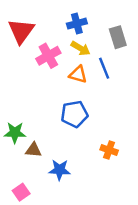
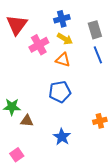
blue line: (104, 68) -> (98, 55), moved
orange cross: (109, 150) -> (100, 121), moved, turned -32
blue star: (60, 170) -> (62, 137), moved, turned 30

